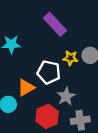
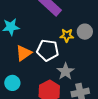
orange triangle: (26, 88) -> (24, 53), moved

